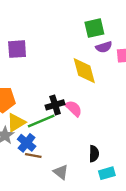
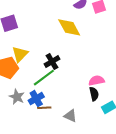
pink semicircle: (74, 108) -> (96, 81), moved, turned -42
yellow triangle: (16, 123) -> (20, 54), moved
blue cross: (27, 143) -> (36, 99), turned 35

